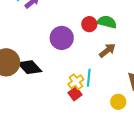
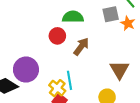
red circle: (89, 24) -> (57, 36), moved
purple circle: (62, 38) -> (26, 70), moved

